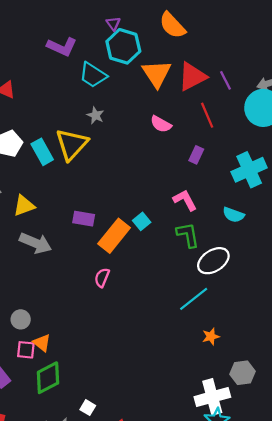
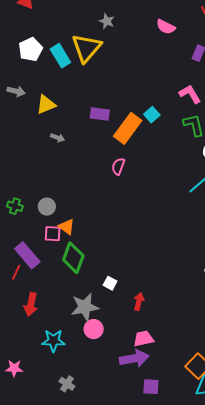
gray arrow: (36, 243) -> (58, 138), size x0.5
green diamond: (48, 378) -> (73, 258), turned -40

